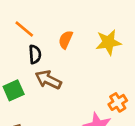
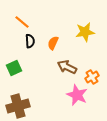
orange semicircle: (66, 40) -> (53, 43), moved
brown arrow: (48, 80) -> (67, 67), moved

